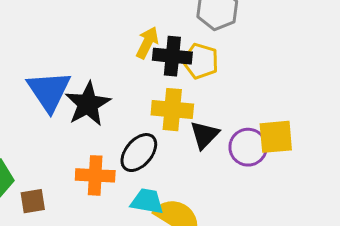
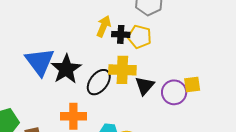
black cross: (172, 56) -> (121, 34), size x0.7
yellow square: (276, 137) -> (192, 84), size x0.7
black ellipse: (139, 153) -> (99, 82), moved

